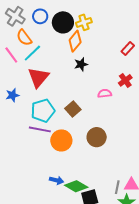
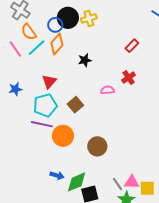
blue circle: (40, 16) -> (55, 25), moved
orange diamond: (75, 41) -> (57, 44), moved
red triangle: (38, 77) -> (49, 82), moved, size x0.7
brown circle: (97, 137) -> (97, 146), moved
green diamond: (76, 186) -> (77, 182), turned -55
gray line: (117, 187) -> (118, 184), turned -48

